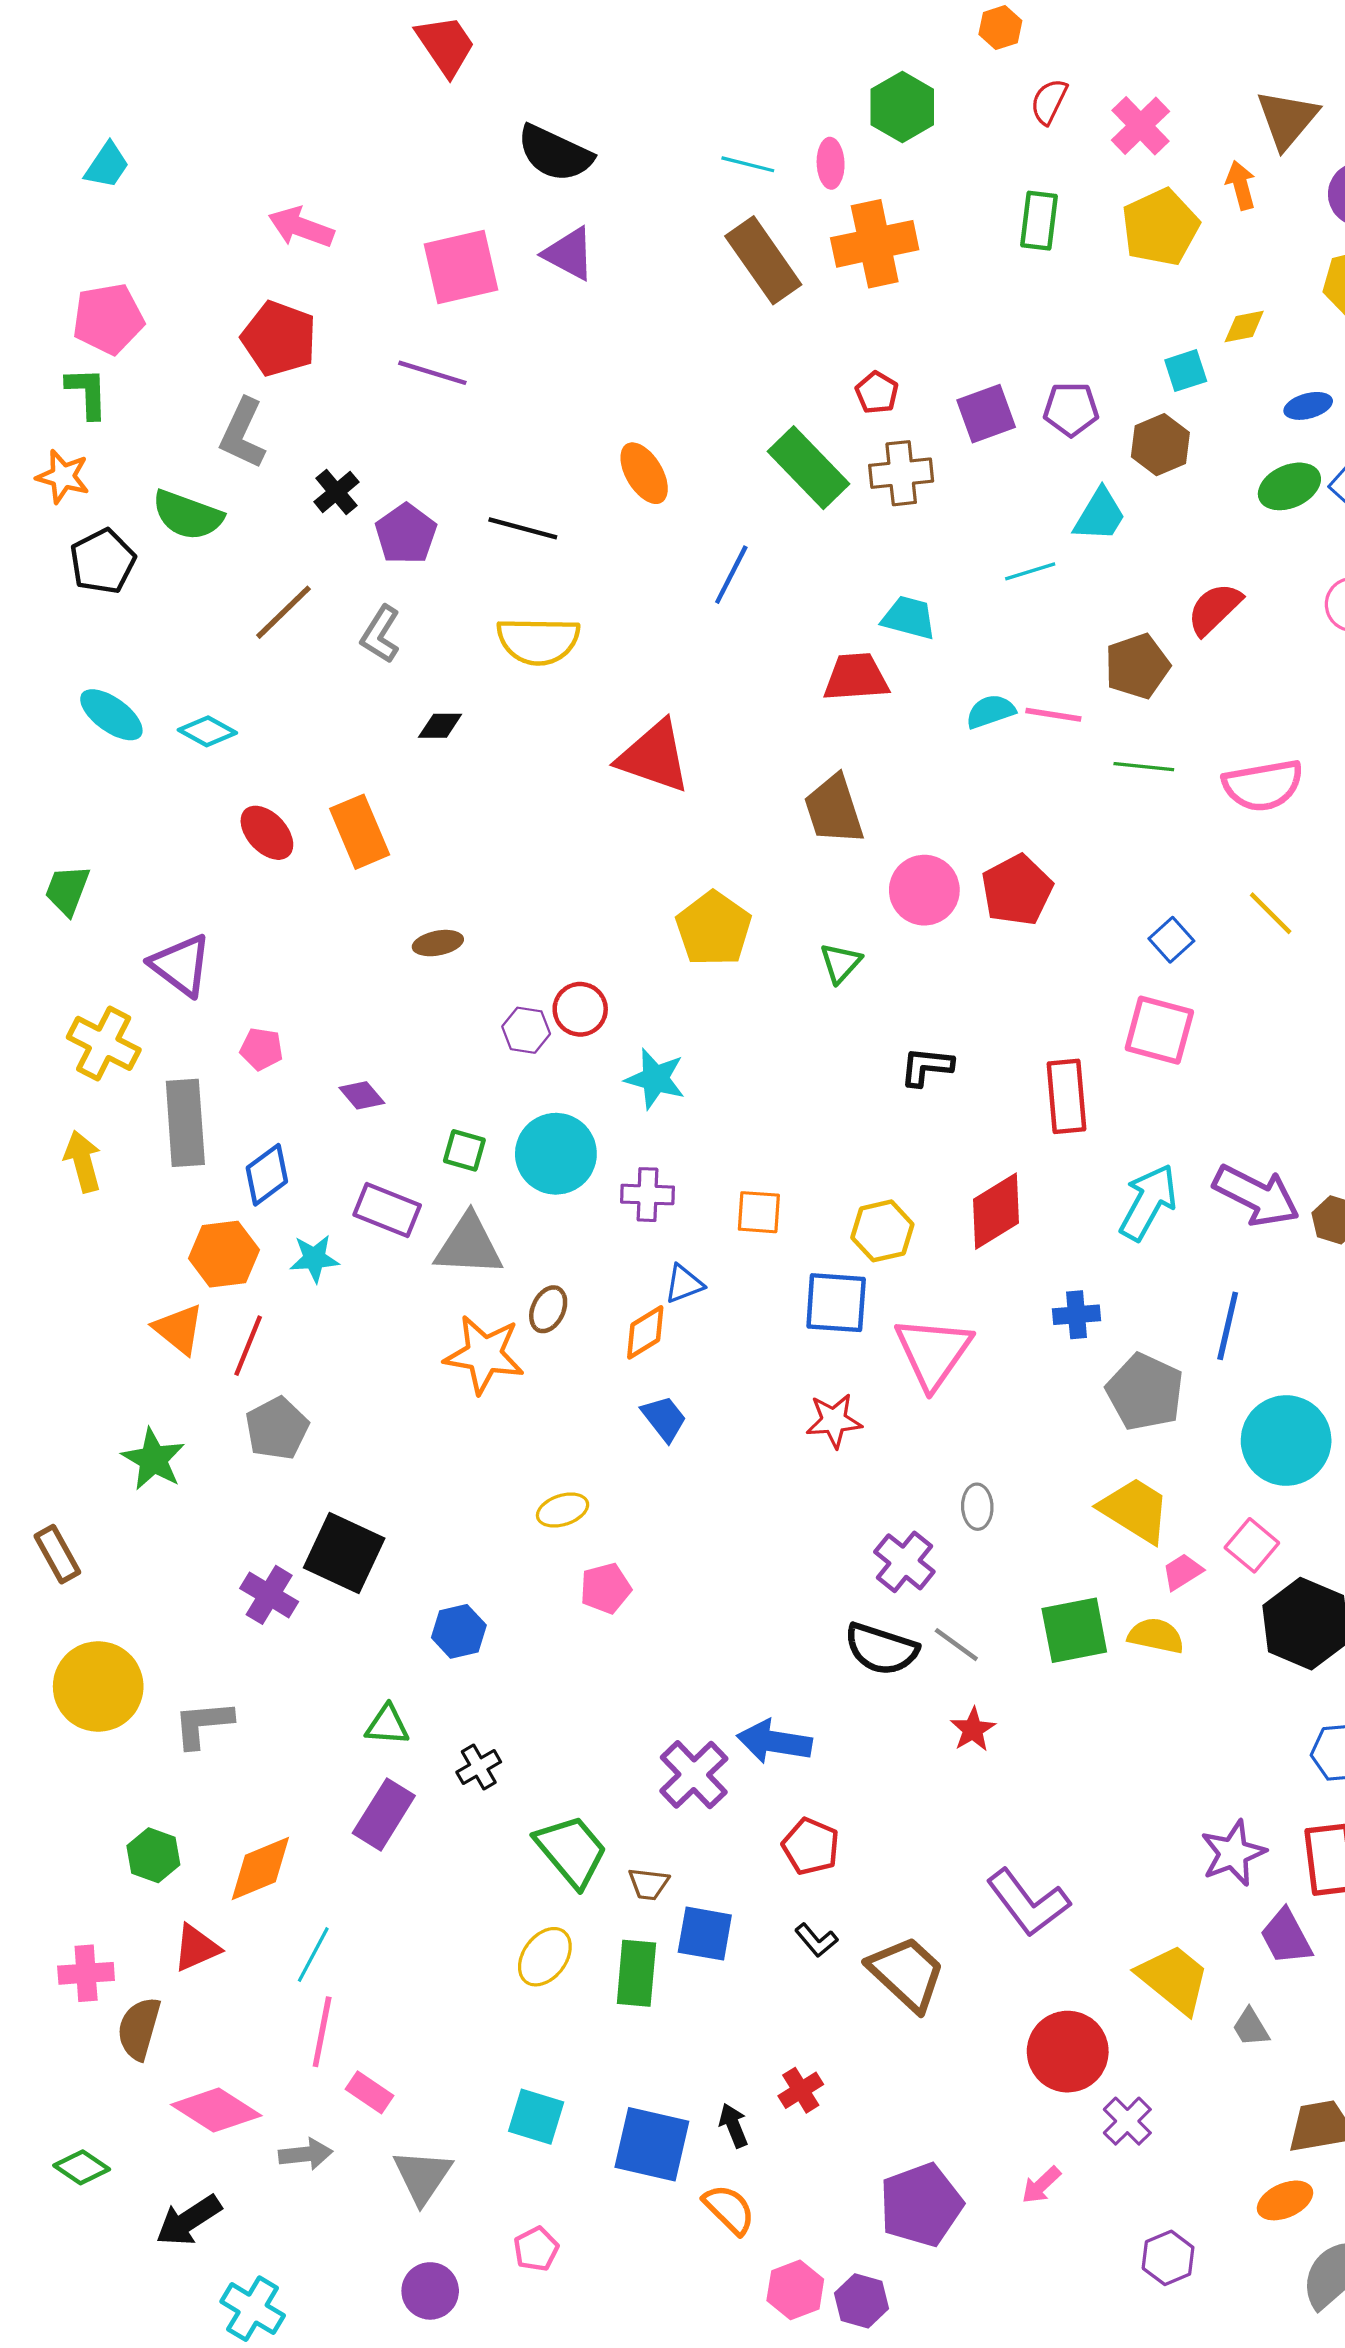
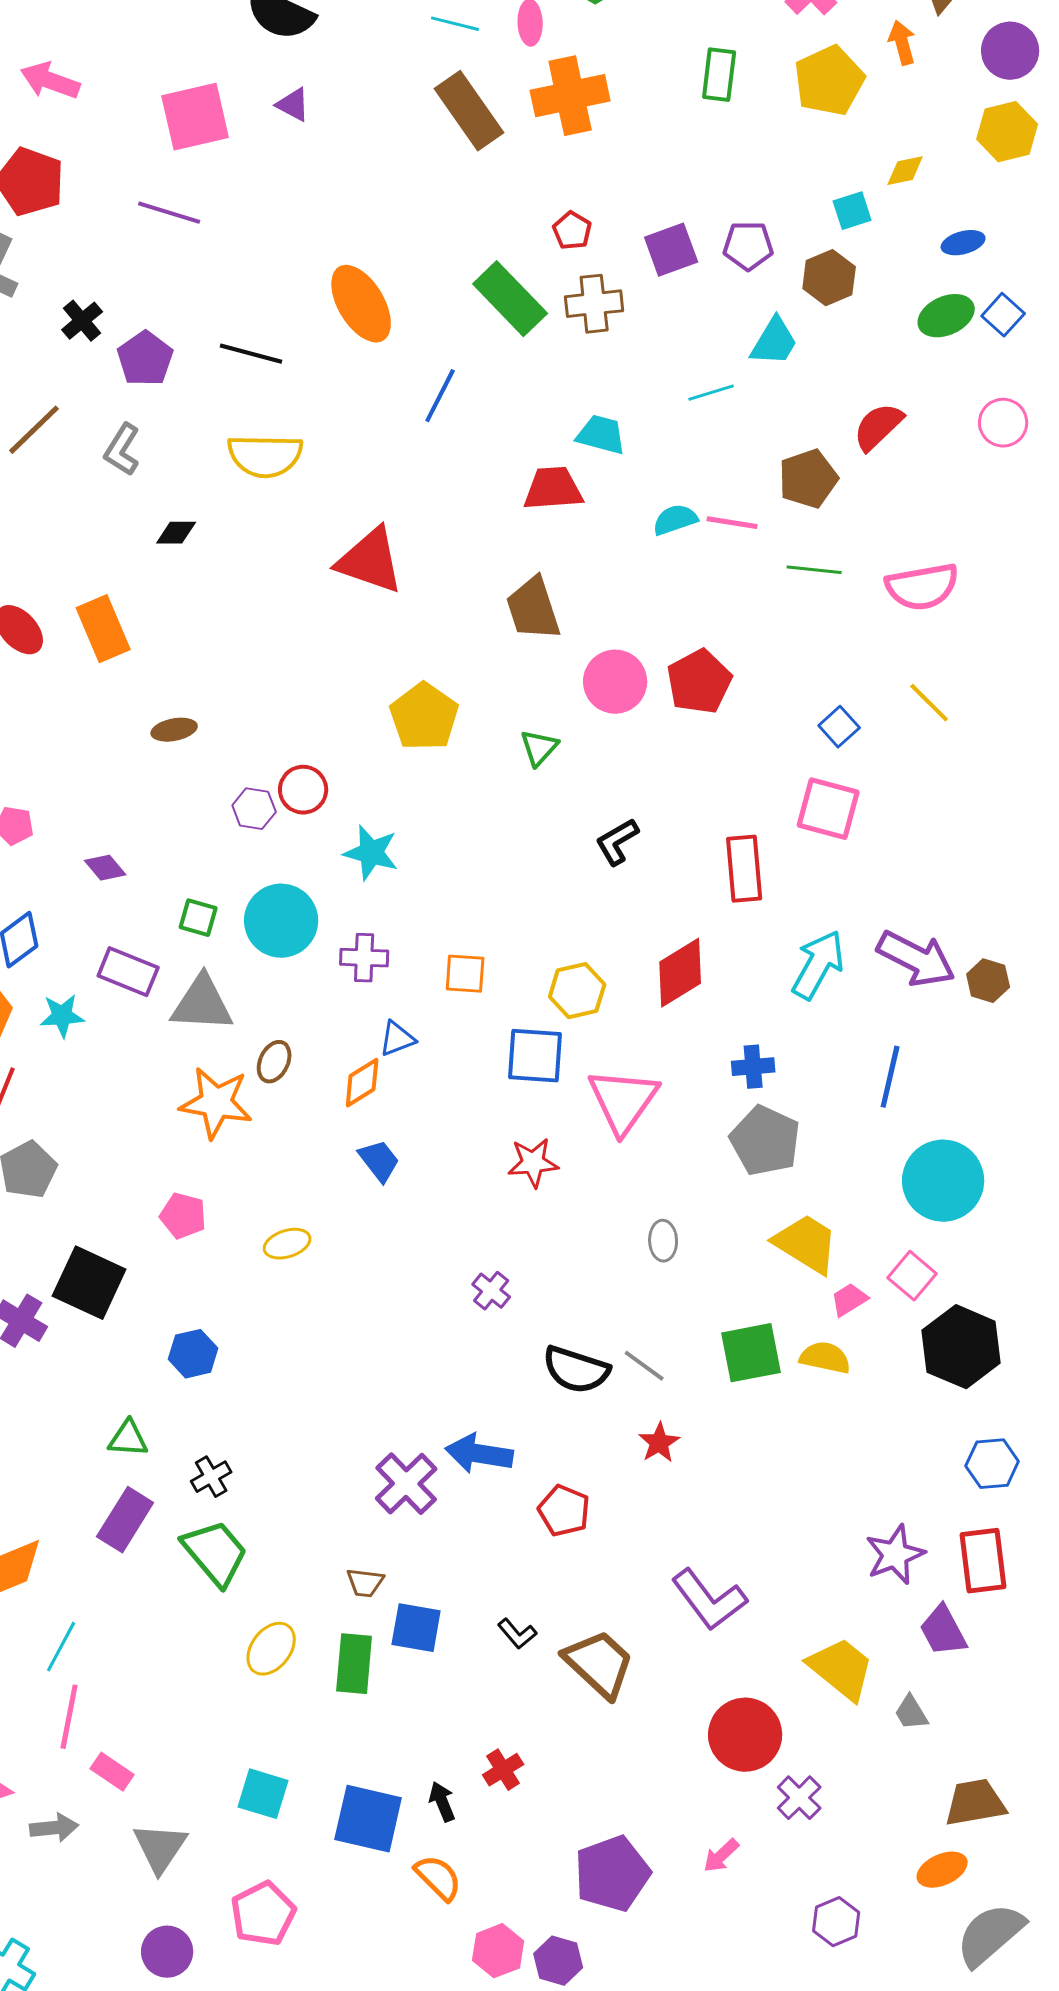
purple triangle: (569, 254) -> (293, 105), size x0.7
orange ellipse: (644, 473) -> (361, 304), size x1.4
black L-shape: (927, 1067) -> (617, 842), turned -36
gray pentagon: (1145, 1392) -> (765, 1141), moved
purple cross: (904, 1562) -> (491, 1291), moved, size x0.7
pink pentagon: (606, 1588) -> (183, 1216), moved, turned 30
red pentagon: (811, 1846) -> (564, 1511), moved
green trapezoid: (571, 1851) -> (215, 1553), moved
pink pentagon: (536, 2249) -> (263, 1914), size x1.6

